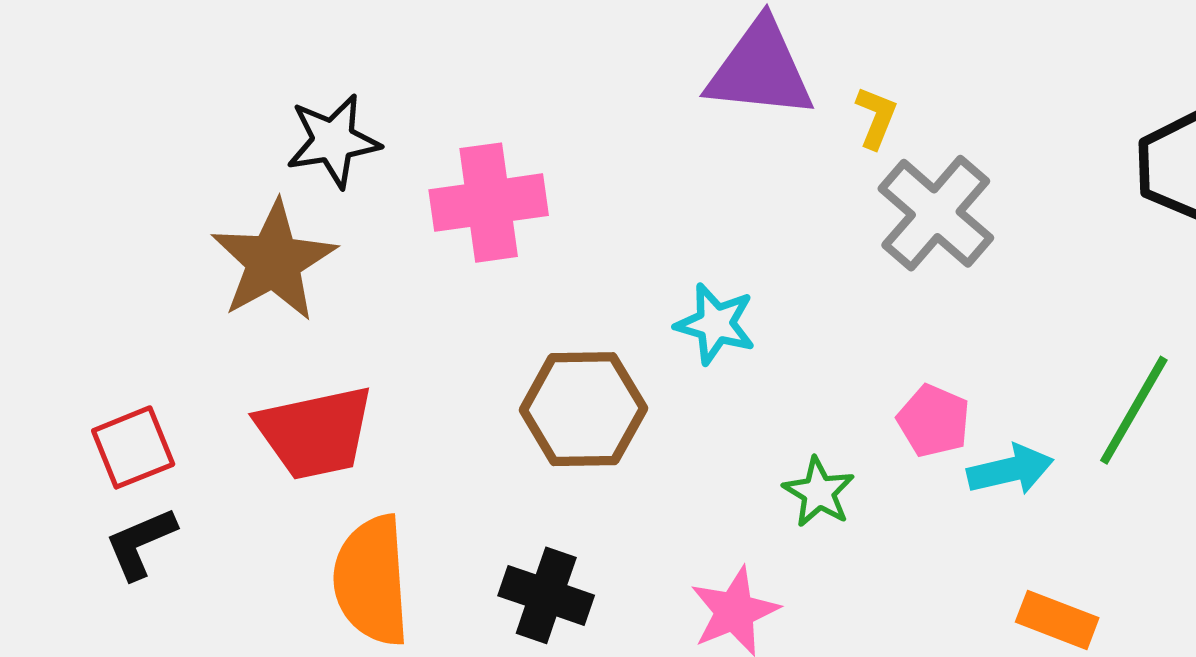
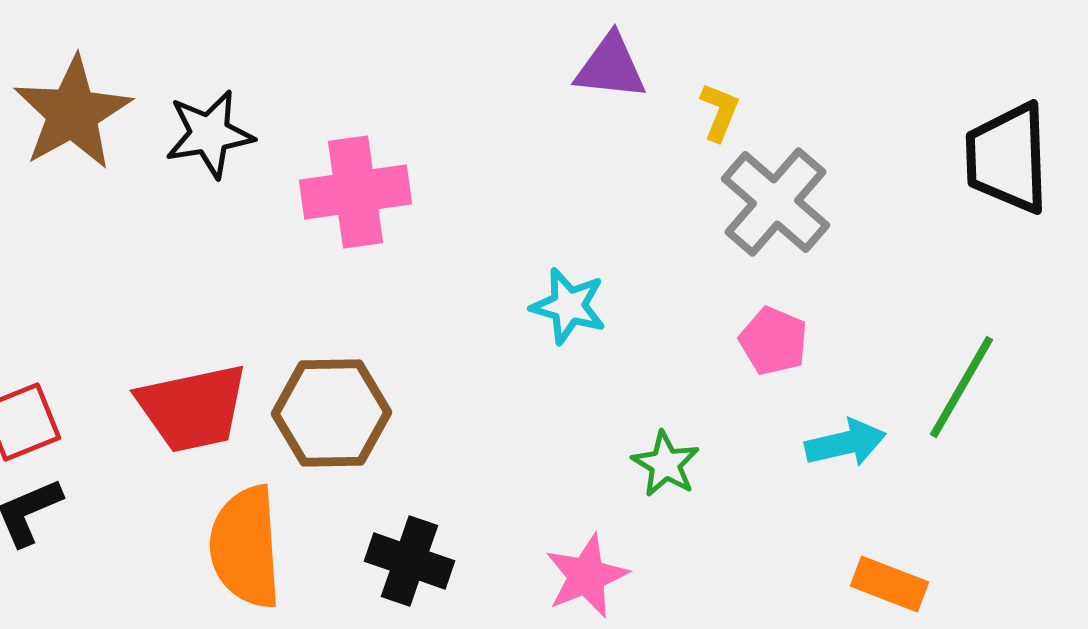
purple triangle: (760, 70) -> (610, 67), size x0.7
brown star: (274, 261) -> (72, 113), moved
brown hexagon: (583, 409) -> (332, 413), moved
pink pentagon: (934, 421) -> (774, 341), moved

